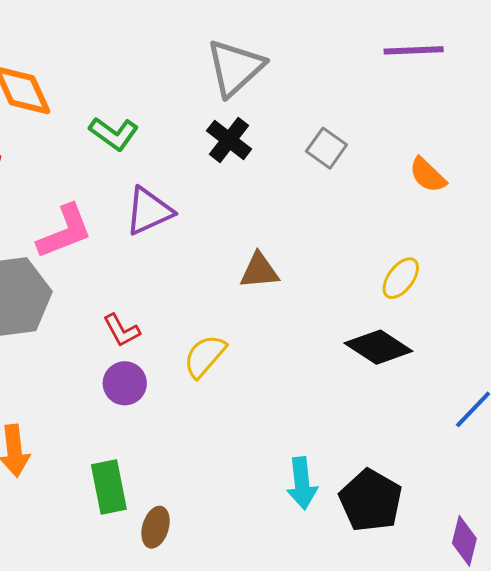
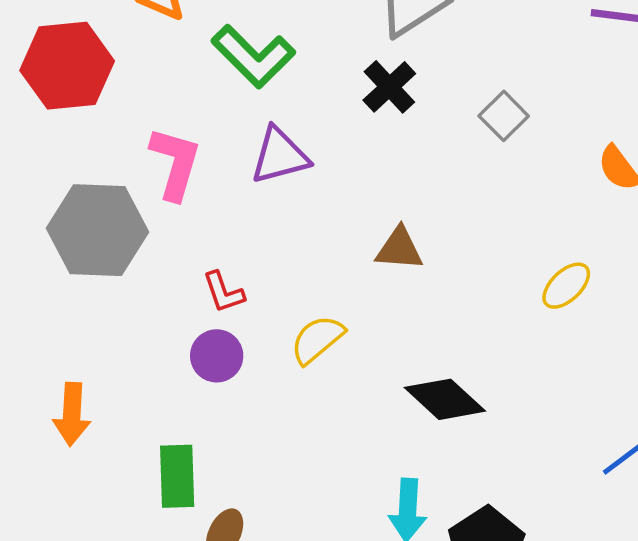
green L-shape: (114, 134) -> (253, 56), size x1.4
pink L-shape: (65, 232) -> (175, 163), turned -62
black diamond: (378, 347) -> (445, 399), moved

